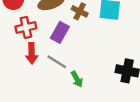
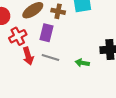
green arrow: (77, 79) -> (82, 63), moved, turned 144

